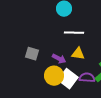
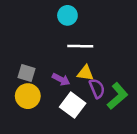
yellow circle: (54, 76) -> (28, 96), moved
purple semicircle: (87, 78) -> (97, 88), moved, turned 63

